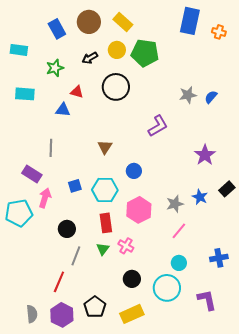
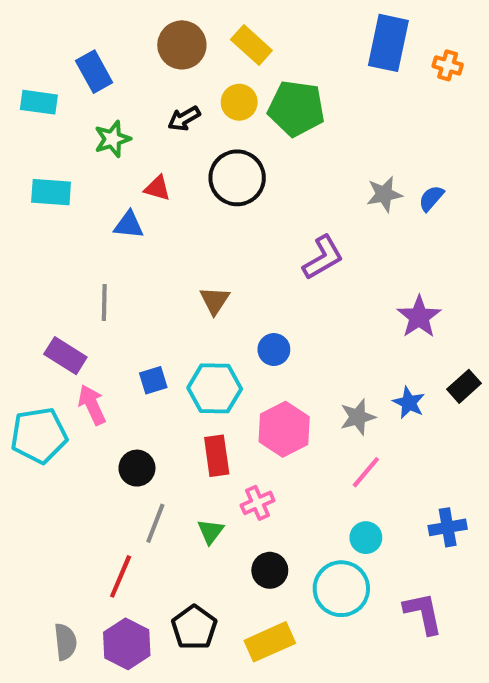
blue rectangle: (57, 29) -> (94, 72), moved
pink arrow: (45, 198) -> (92, 405), turned -42
pink cross: (126, 246) -> (258, 503), turned 35
green triangle: (103, 249) -> (211, 531), moved

